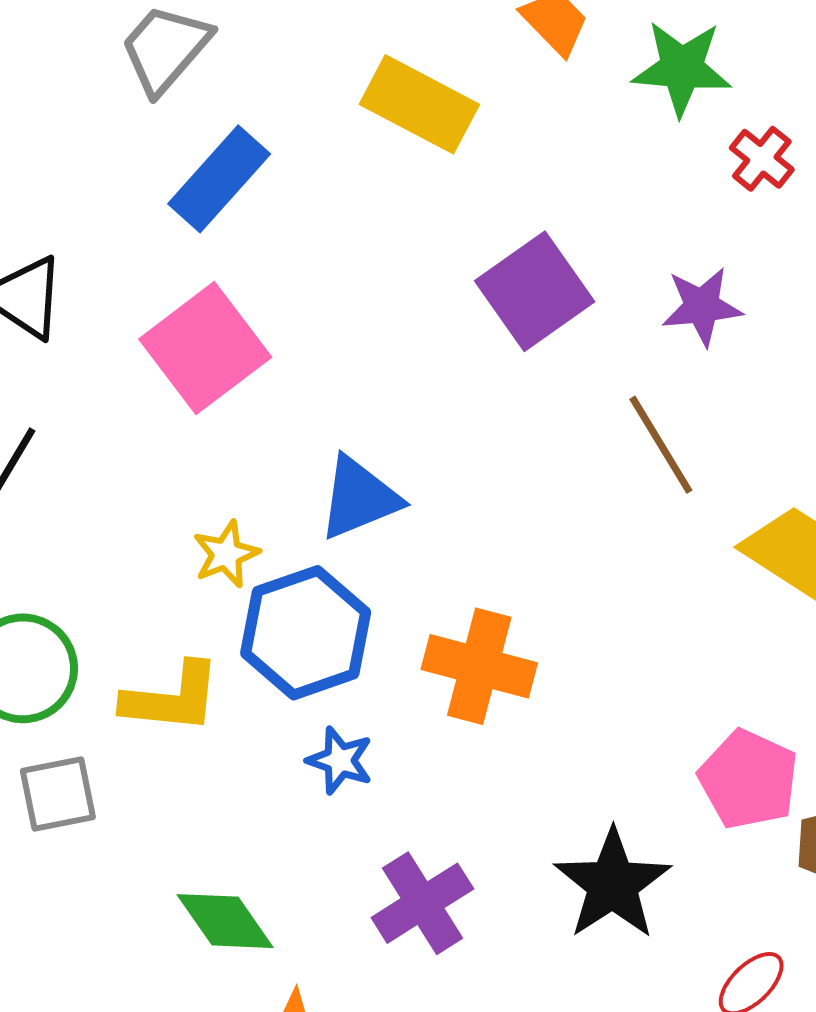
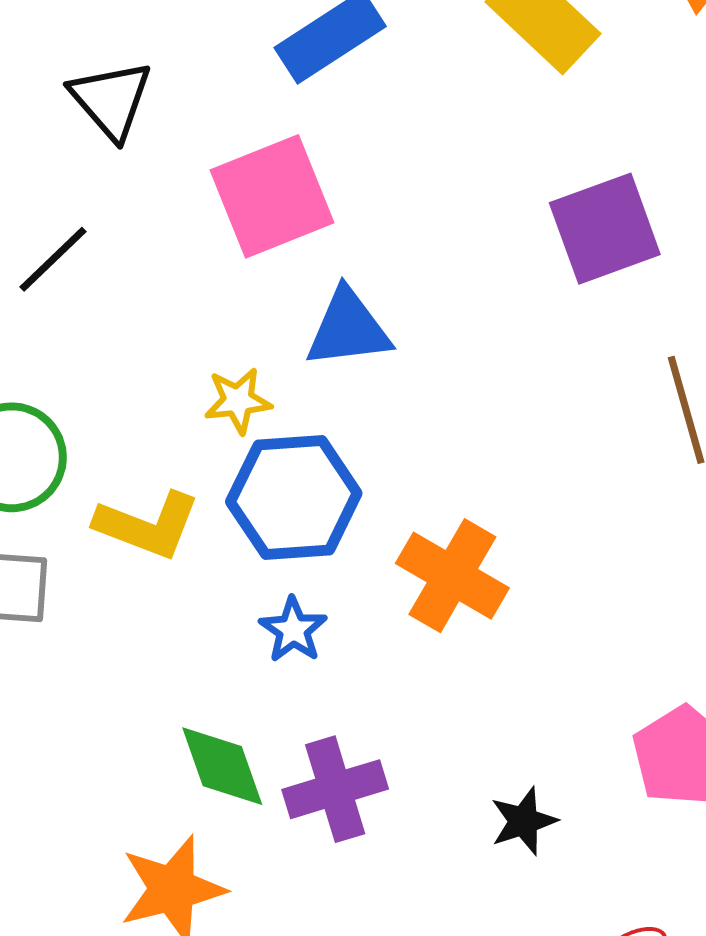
blue triangle: (359, 498) -> (348, 328), moved
black star: (613, 884) -> (524, 821), size x0.6
green diamond: (225, 921) -> (222, 766), moved

